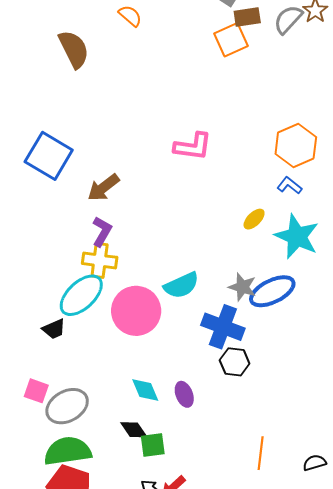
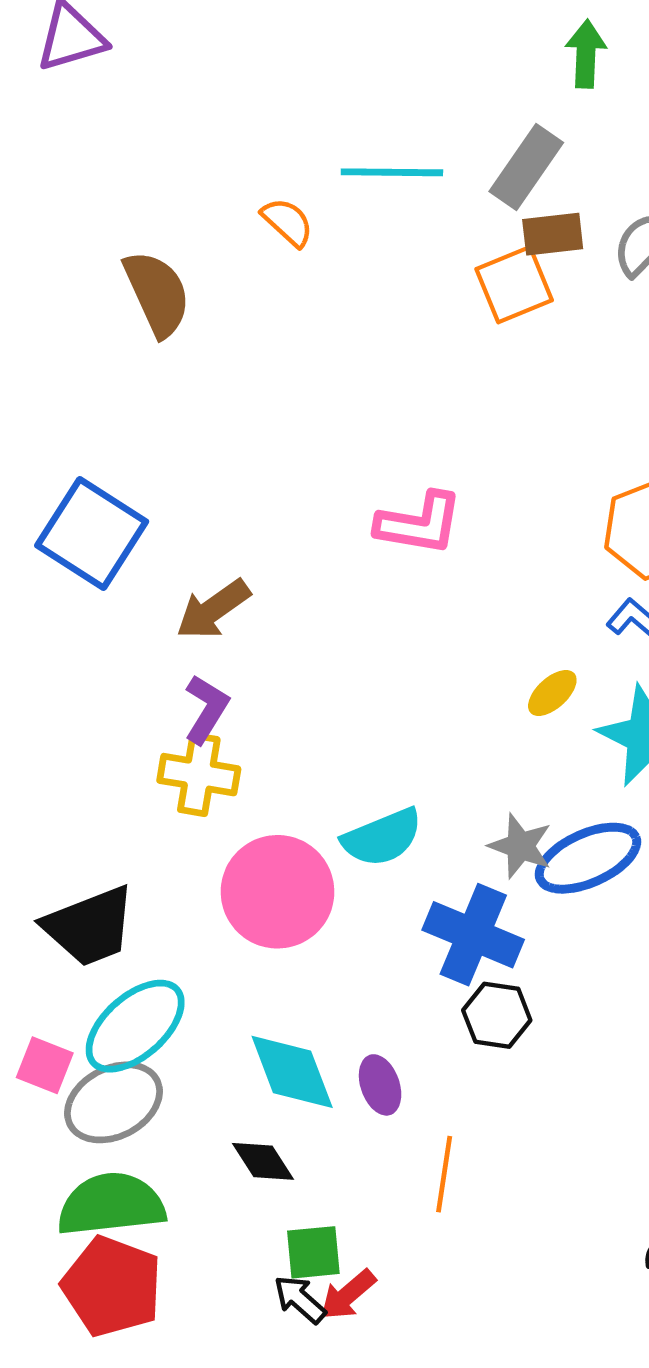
cyan ellipse: (81, 295) -> (135, 1026), moved
black trapezoid: (54, 329) -> (90, 926), size x1.8
cyan diamond: (145, 390) -> (292, 1072), size x1.4
green square: (153, 445) -> (313, 1252), moved
orange line: (261, 453) -> (444, 1174), moved

